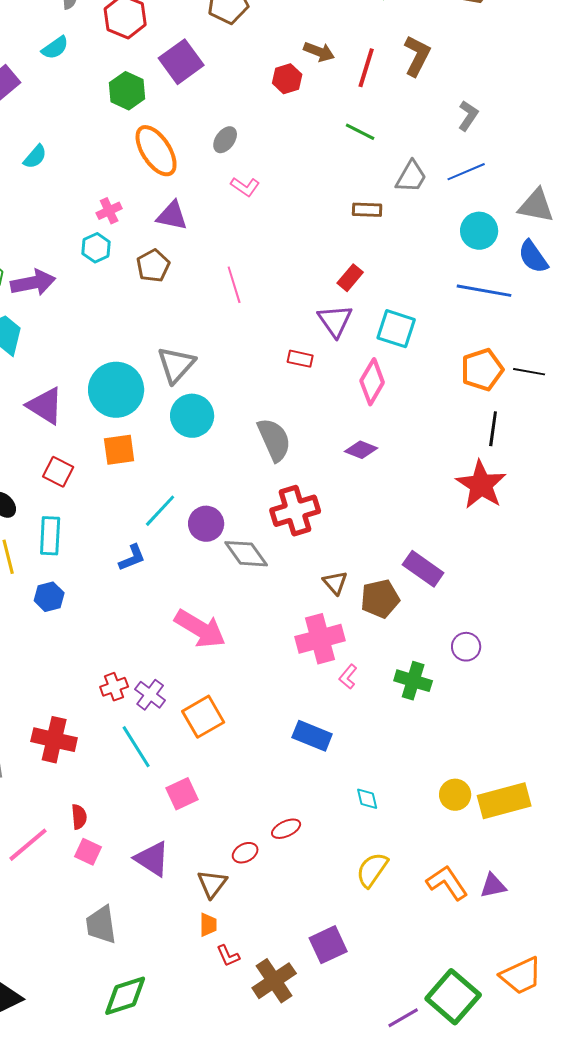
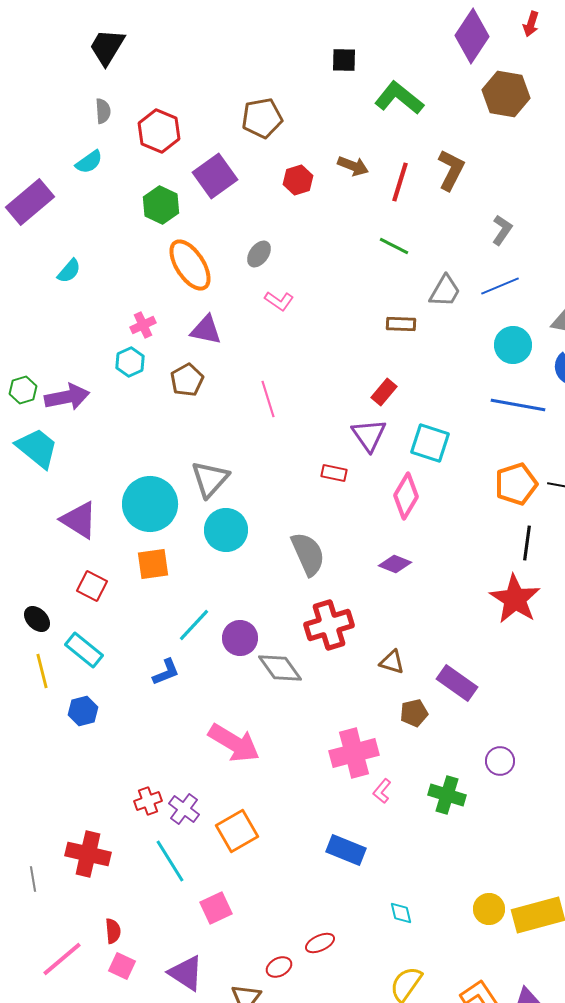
red hexagon: (287, 79) -> (298, 180), moved
cyan rectangle: (50, 536) -> (84, 650), turned -54
brown triangle: (335, 583) -> (392, 662), moved, turned -32
brown pentagon: (380, 599) -> (414, 713), size x0.7

